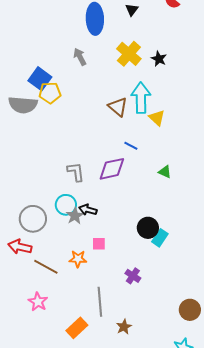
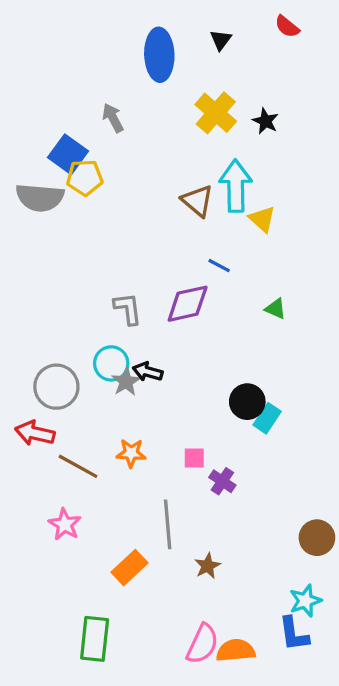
gray arrow: (80, 57) -> (113, 118), moved
pink square: (99, 244) -> (194, 458), moved

